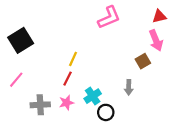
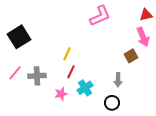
red line: (68, 79) -> (71, 72), moved
gray cross: (40, 105) -> (37, 76), moved
black circle: (106, 112) -> (112, 103), moved

